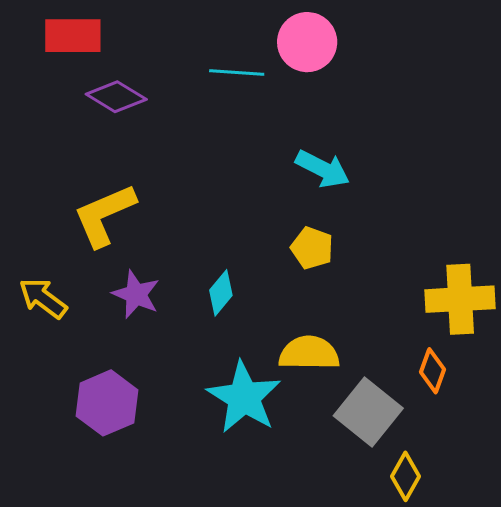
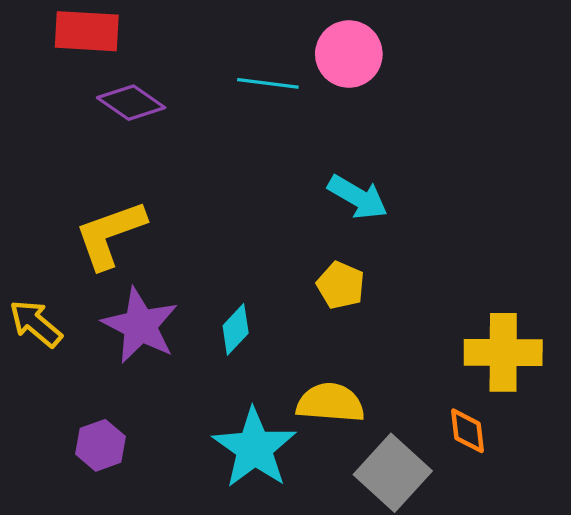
purple star: (136, 294) -> (140, 325), size x1.4
orange diamond: (432, 371) -> (467, 431), turned -30
purple hexagon: (107, 403) -> (100, 445), size x0.7

